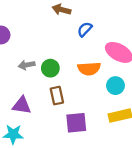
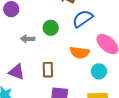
blue semicircle: (85, 29) -> (83, 19), size x1.5
green circle: (50, 68) -> (51, 28), moved

